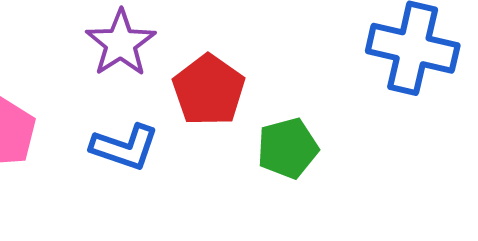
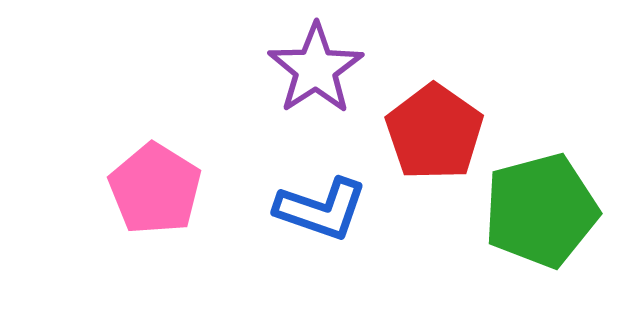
green pentagon: (288, 148) -> (541, 210), size x1.4

